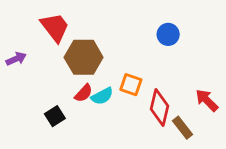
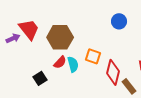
red trapezoid: (55, 27) -> (29, 29), moved
cyan semicircle: (102, 96) -> (73, 64), turned -77

